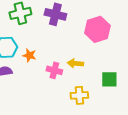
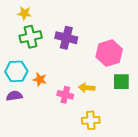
green square: (109, 79) -> (121, 82), moved

